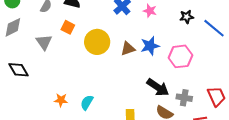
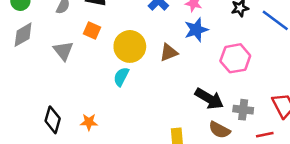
blue star: (150, 46) -> (196, 30), moved
black diamond: (19, 70) -> (53, 120), moved, turned 50
cyan semicircle: (87, 102) -> (121, 77), moved

